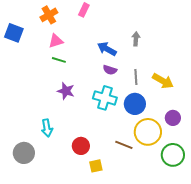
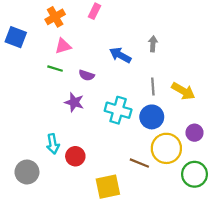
green line: (59, 60) -> (55, 69), moved
purple semicircle: (110, 70) -> (87, 75), moved
red circle: (81, 146) -> (75, 156), moved
yellow square: (96, 166) -> (108, 187), size x1.6

